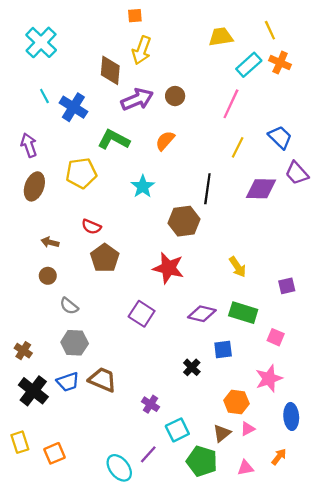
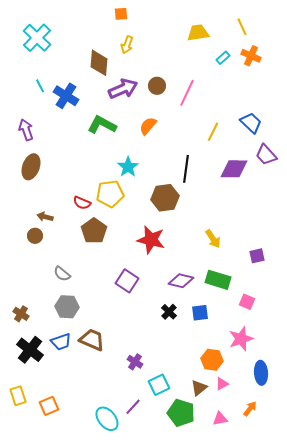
yellow arrow: (142, 50) -> (127, 45), size x0.7
cyan rectangle: (249, 65) -> (223, 58), size x0.6
pink line: (231, 104) -> (187, 93), moved
yellow pentagon: (81, 173) -> (110, 194), moved
brown circle: (48, 276) -> (35, 236), moved
black cross: (192, 367) -> (169, 312), moved

